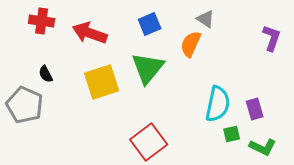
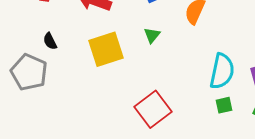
green triangle: (148, 68) -> (152, 35), size x0.5
green square: (232, 134) -> (224, 105), moved

